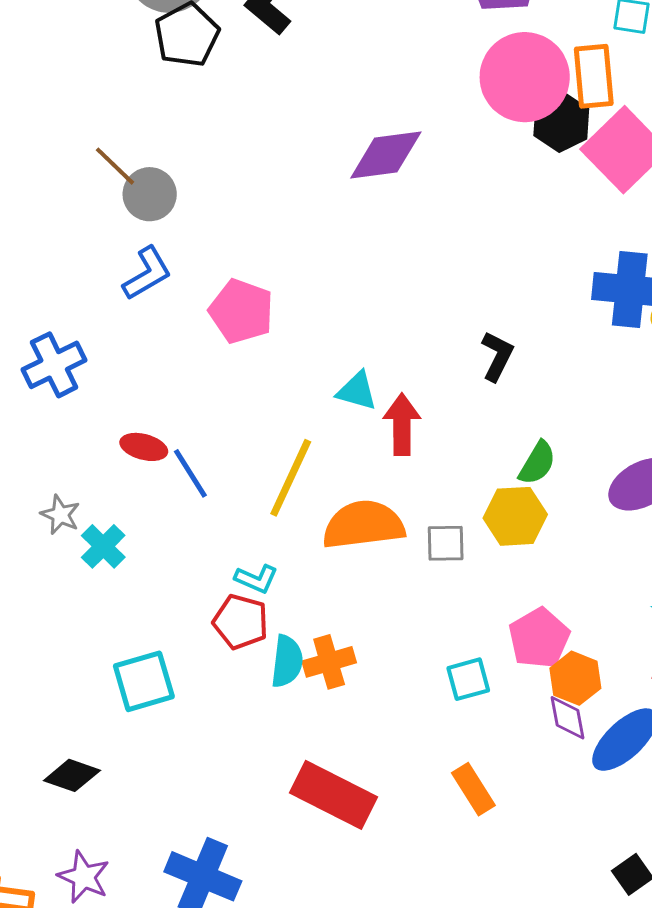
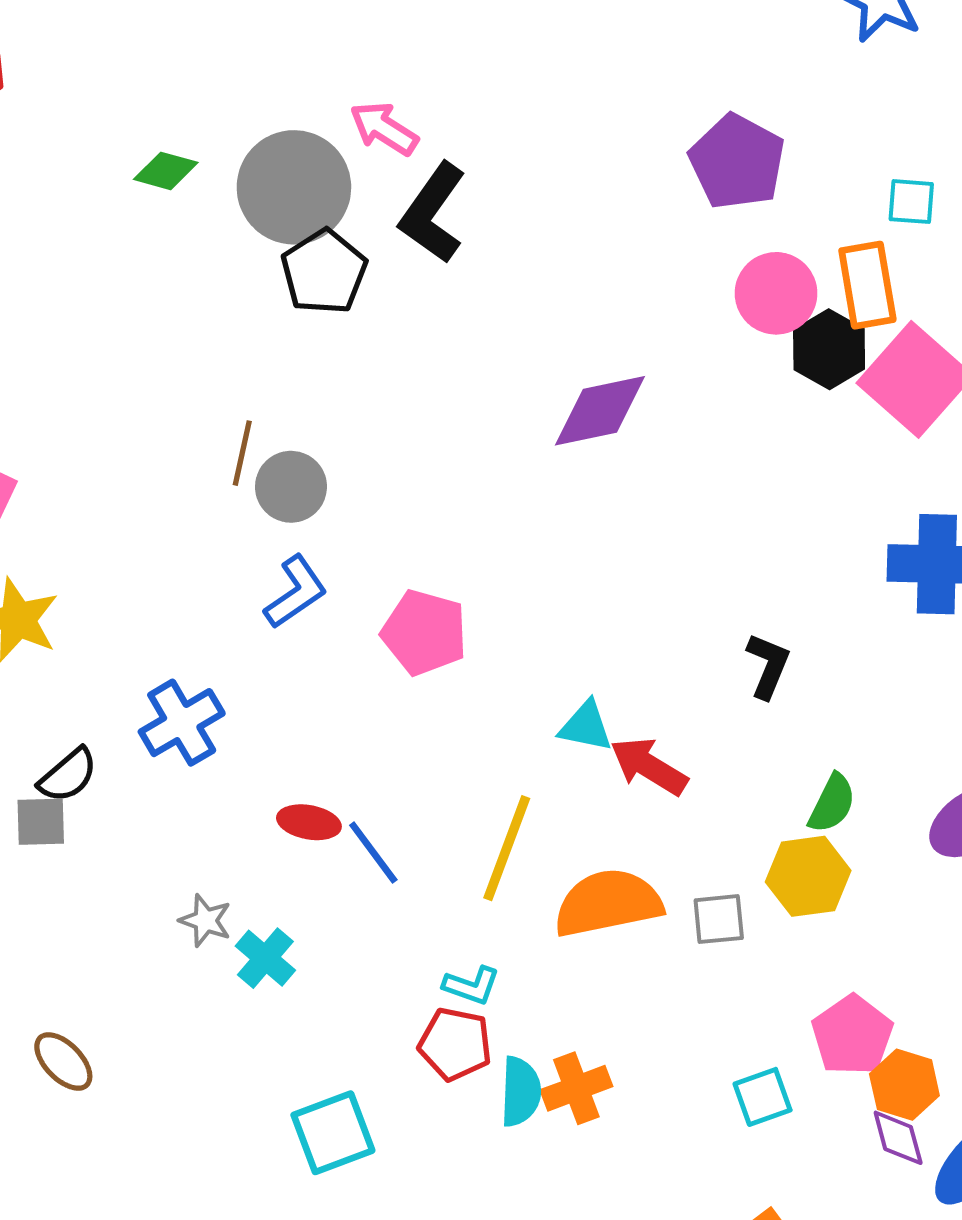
pink circle: (525, 77) -> (776, 293), size x0.7
brown line: (115, 166) -> (242, 453), turned 63
red arrow: (402, 424) -> (649, 766), turned -54

